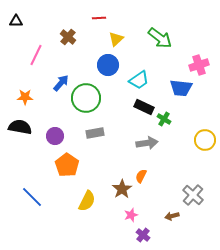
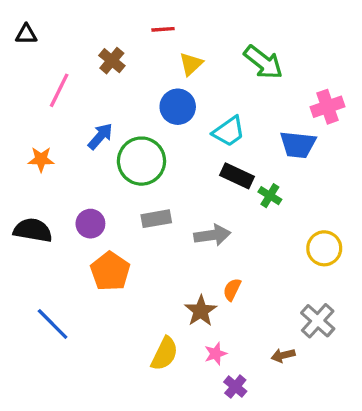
black semicircle: (20, 127) -> (33, 230), moved
yellow circle: (205, 140) -> (324, 248), moved
gray arrow: (147, 143) -> (212, 235), moved
yellow semicircle: (87, 201) -> (165, 354), moved

